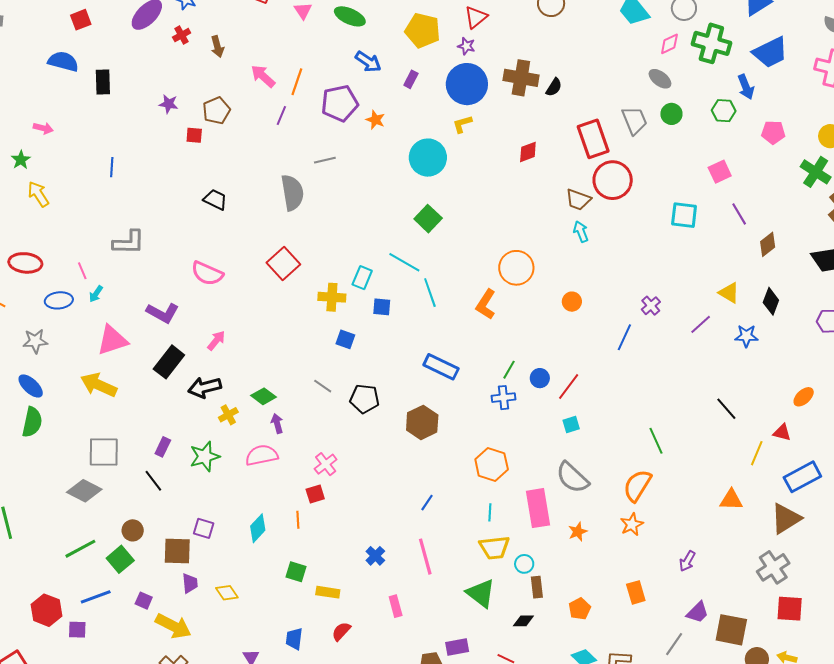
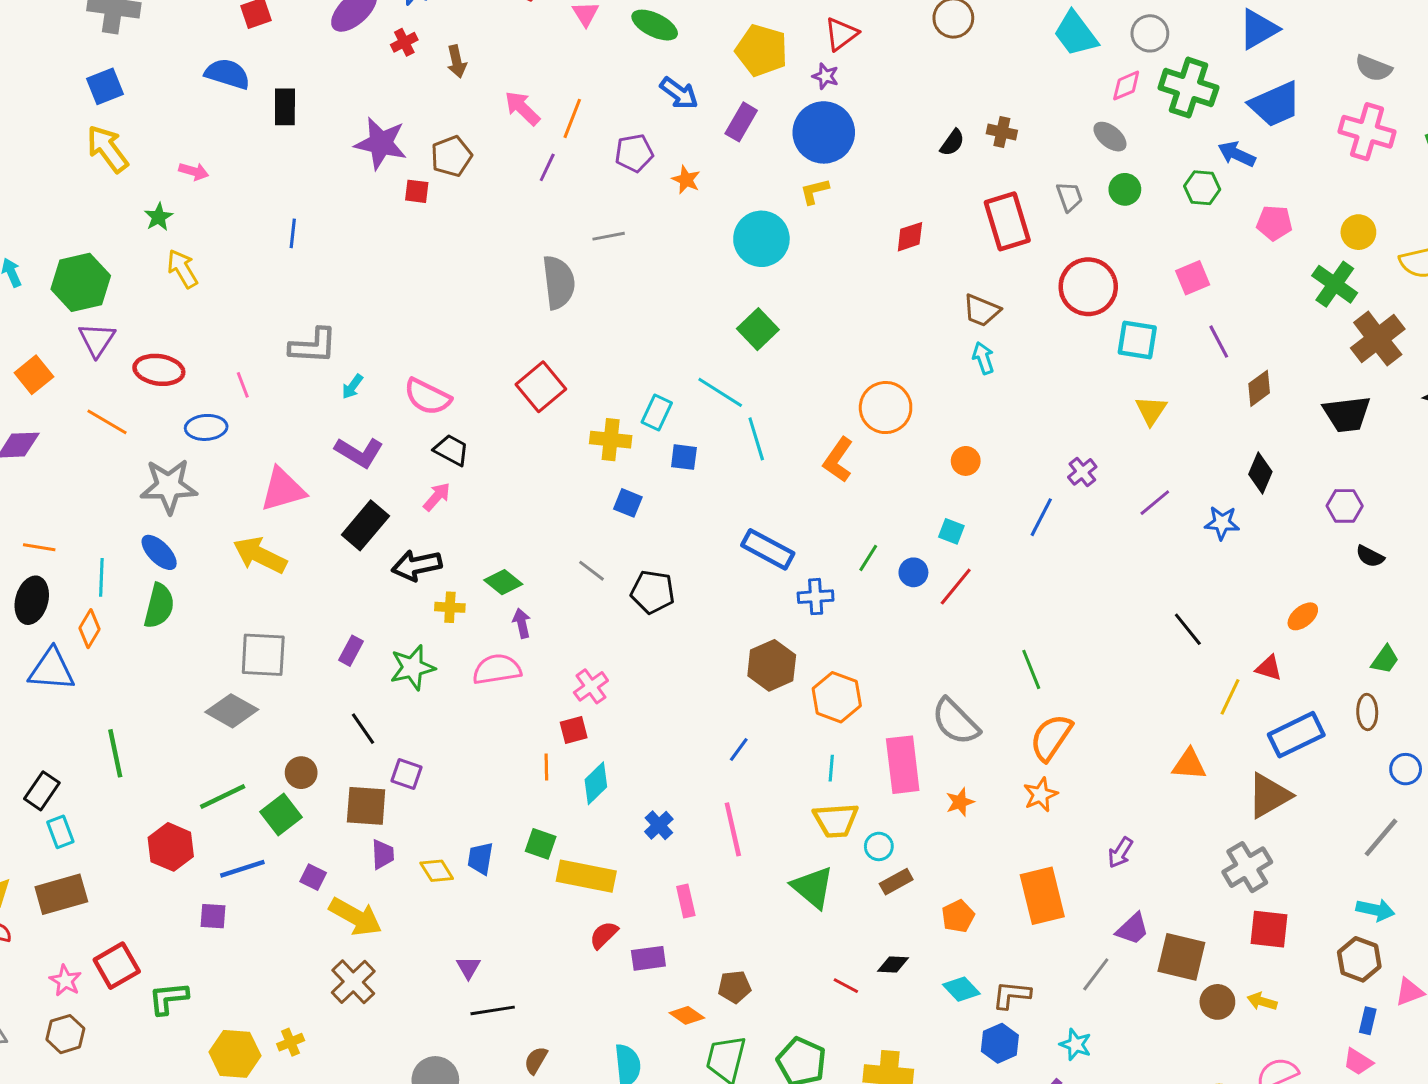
brown cross: (521, 78) -> (1002, 132), moved, size x0.6
purple rectangle: (411, 79) -> (741, 122), size x1.4
blue arrow: (746, 87) -> (1237, 154), turned 135
purple pentagon: (340, 103) -> (634, 153), size x0.7
purple star: (169, 104) -> (381, 143), size x1.8
gray trapezoid: (634, 120) -> (1070, 197), size x0.7
red circle: (613, 180) -> (1088, 287), moved
black trapezoid: (215, 200) -> (451, 450), moved
yellow triangle: (729, 293) -> (1151, 410), moved, turned 30
cyan arrow: (96, 294) -> (352, 387), moved
gray star: (35, 341) -> (169, 486), size x1.5
blue cross: (504, 398) -> (816, 597), moved
yellow cross: (228, 415) -> (450, 607), turned 30
brown hexagon: (422, 422) -> (772, 665), moved
cyan square: (571, 425) -> (951, 531), moved, turned 36
green line: (656, 441) -> (1031, 669), moved
black line: (153, 481) -> (363, 729), moved
cyan diamond: (258, 528) -> (596, 783), moved
brown rectangle: (537, 587) -> (896, 882), turned 65
yellow rectangle: (328, 592) -> (586, 876), size x1.6
orange rectangle: (636, 592) -> (1042, 896), size x1.6
red hexagon: (47, 610) -> (171, 847), moved
black diamond: (523, 621) -> (893, 965), moved
blue trapezoid: (294, 639) -> (480, 858), moved
purple rectangle: (457, 647) -> (648, 958), moved

